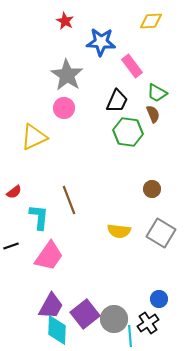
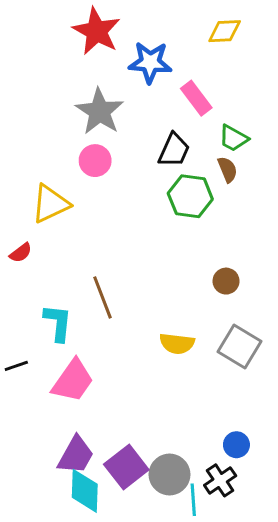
red star: (65, 21) -> (97, 31), size x1.8
red semicircle: (14, 192) -> (21, 253), moved

